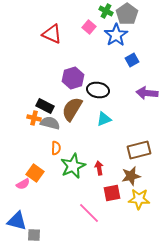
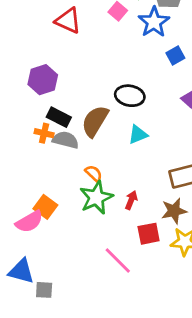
purple hexagon: (73, 78) -> (43, 80), moved
orange semicircle: (56, 148) -> (94, 173), moved, turned -48
red arrow: (99, 168) -> (131, 200), turned 32
pink semicircle: (23, 184) -> (29, 222), size x1.5

